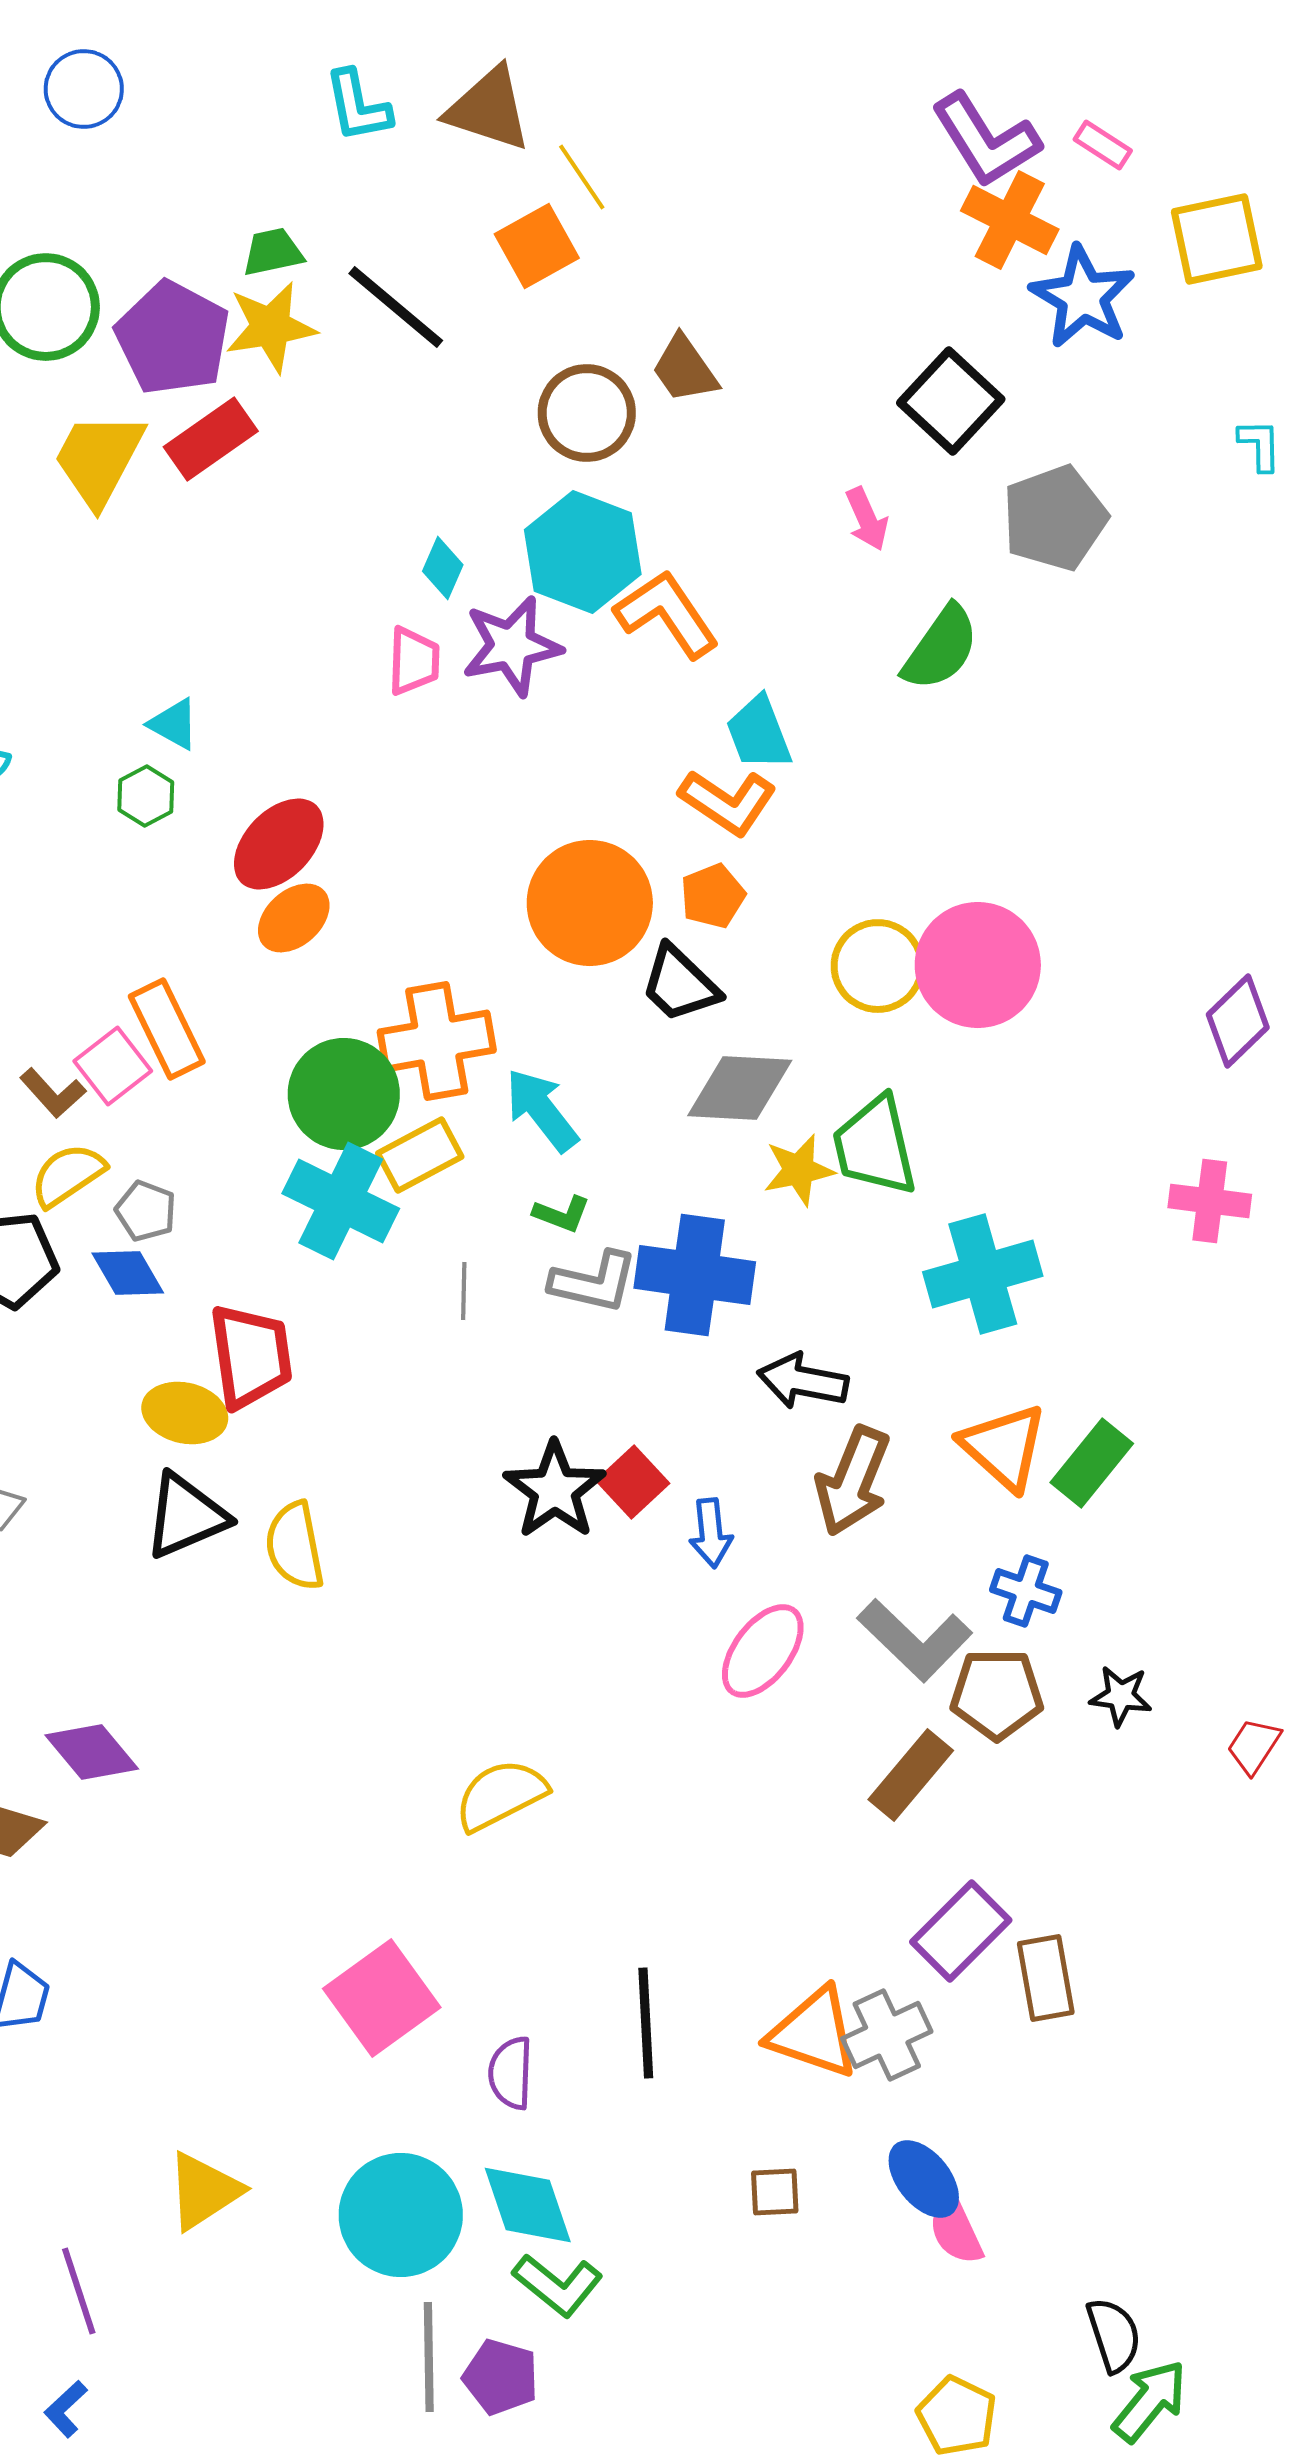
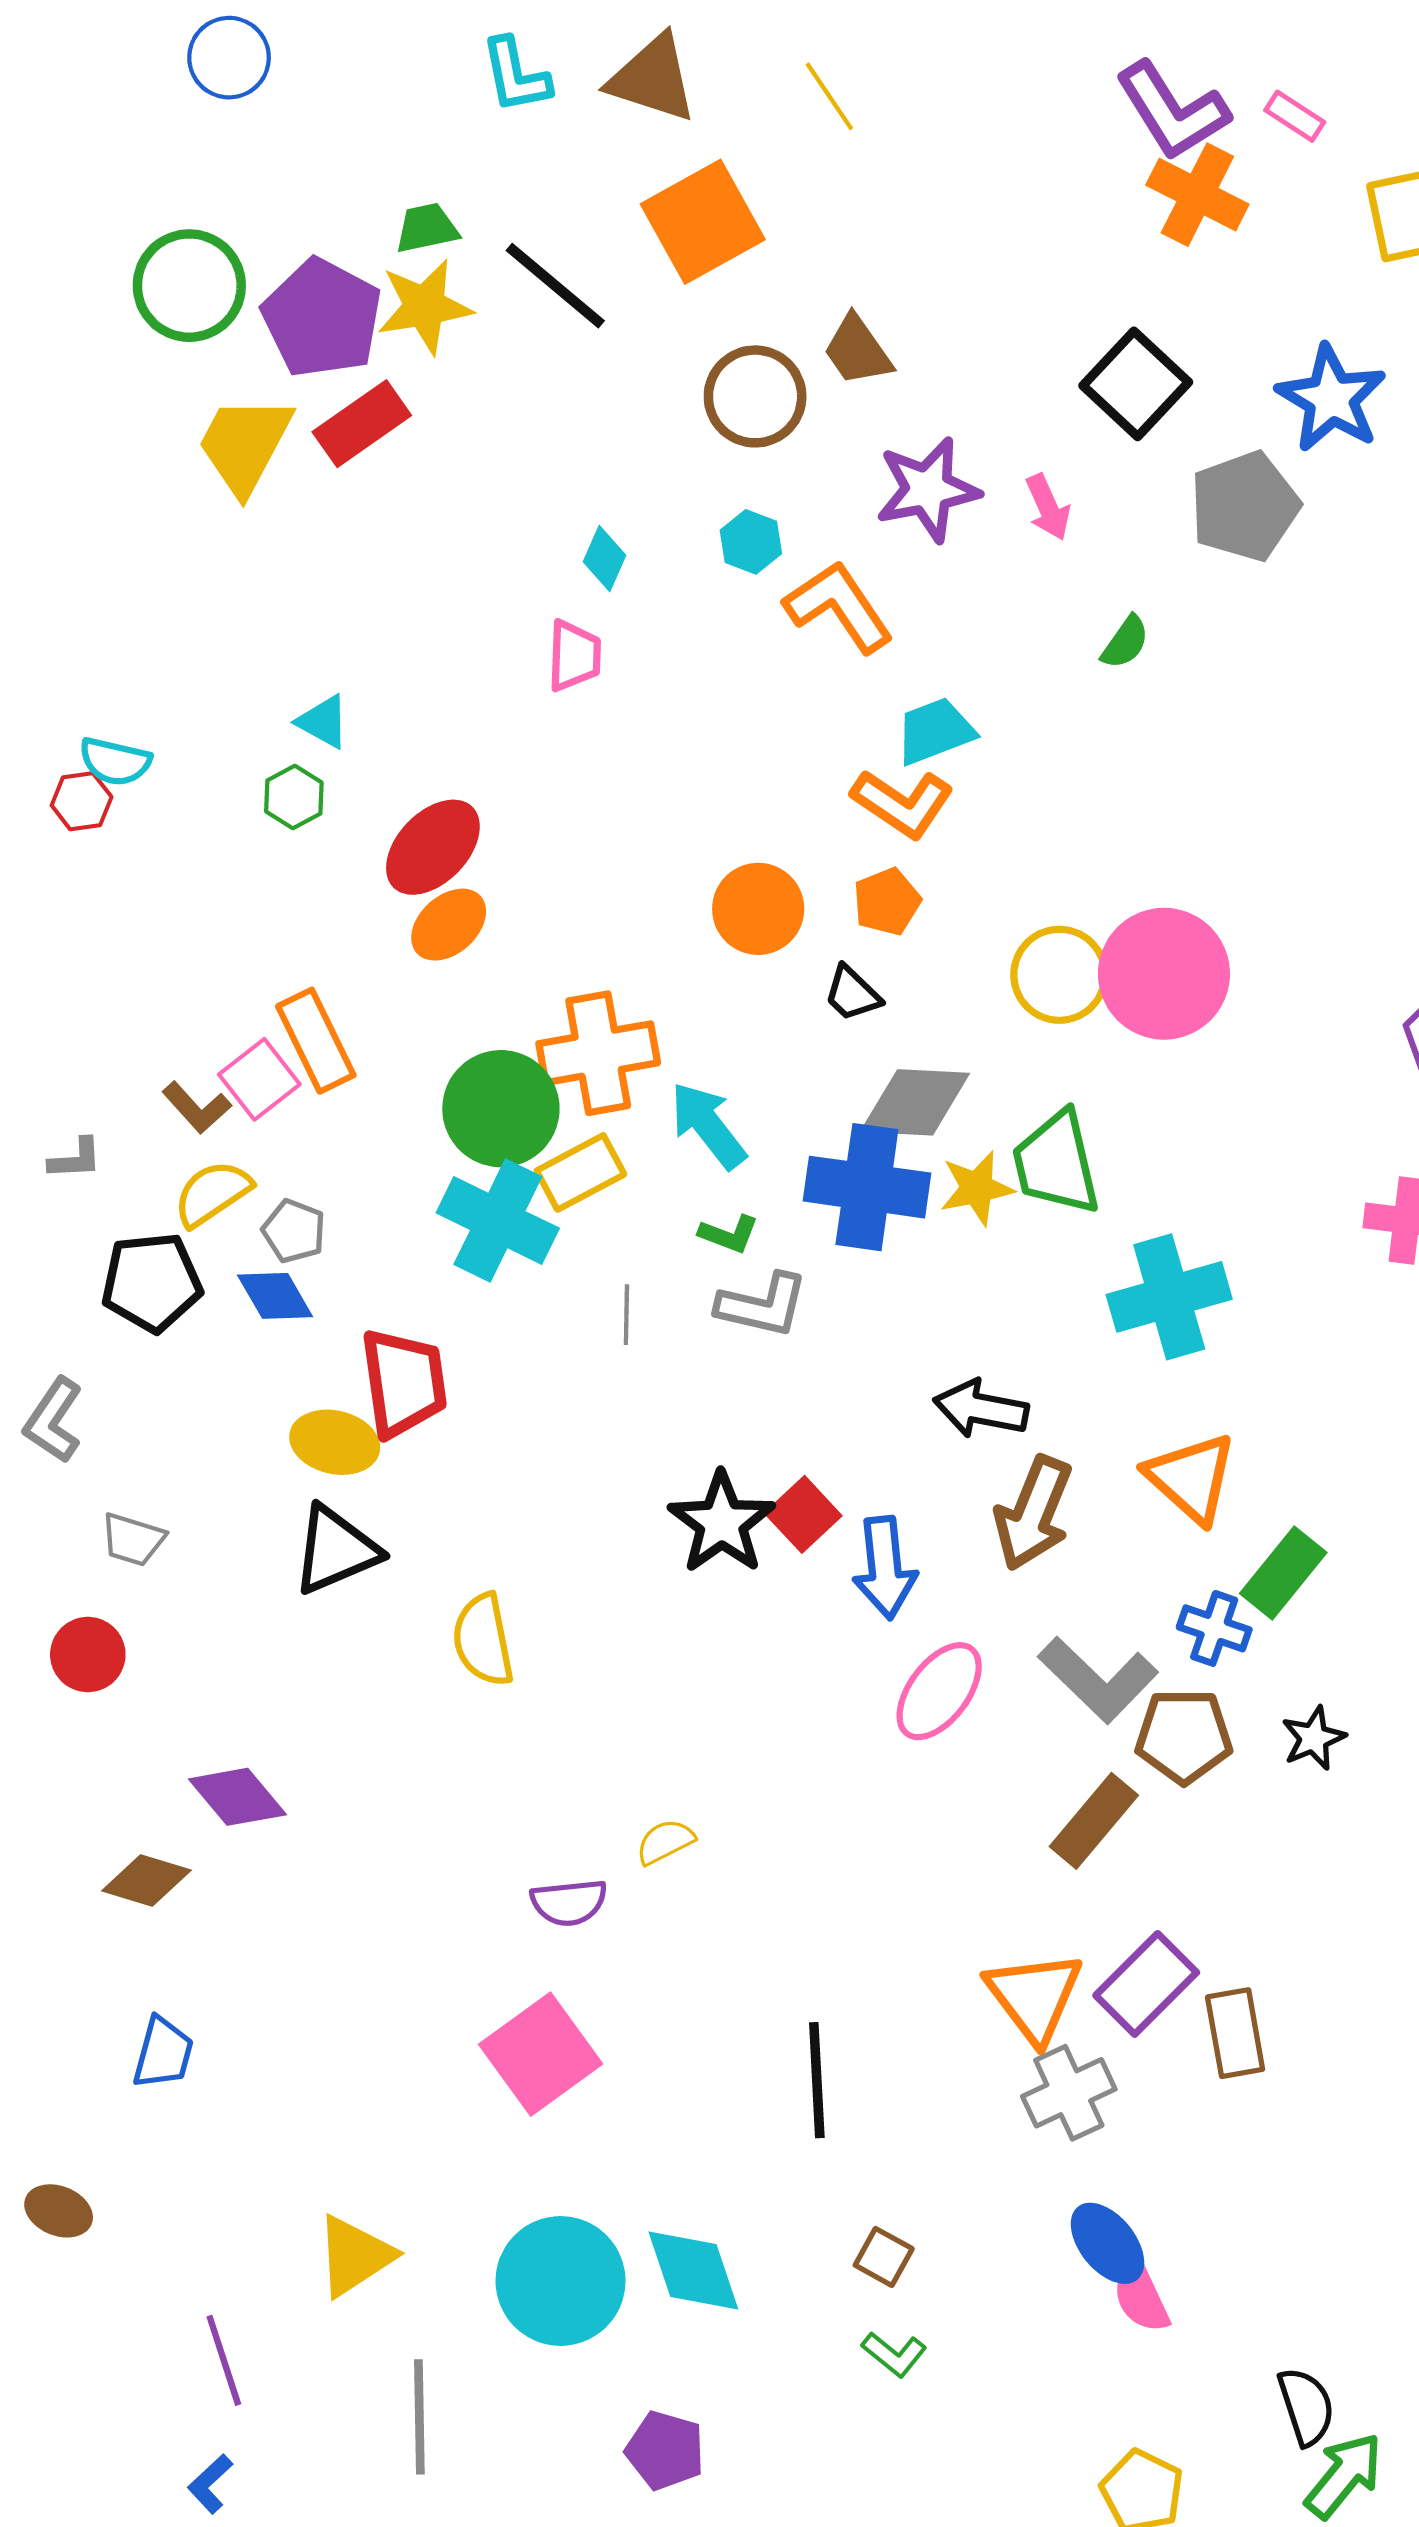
yellow line: (582, 177) -> (829, 96), moved
orange square: (537, 246) -> (703, 222), size x1.4
blue star: (1083, 297) -> (1331, 399), moved
cyan hexagon: (583, 552) -> (751, 542), size x0.5
purple star: (512, 646) -> (928, 490), moved
green semicircle: (941, 648) -> (1125, 642), size x0.6
cyan trapezoid: (759, 733) -> (935, 731), turned 90
orange circle: (590, 903) -> (758, 909), size x0.7
black trapezoid: (680, 984) -> (852, 994), size x0.7
blue cross: (695, 1275) -> (867, 1187), moved
green rectangle: (1092, 1463) -> (1283, 1573), moved
blue arrow: (711, 1533) -> (885, 1568), size x1.4
yellow semicircle: (295, 1546) -> (483, 1640), moved
black star: (1121, 1696) -> (1314, 1738), turned -30
yellow semicircle: (501, 1795) -> (665, 1842), size x0.6
orange triangle: (814, 2033) -> (1034, 1997), moved, turned 34
purple semicircle: (511, 2073) -> (569, 1902), moved, turned -98
brown square: (775, 2192) -> (884, 2257), moved, turned 32
green L-shape: (558, 2285) -> (894, 2354), moved, size x0.7
gray line: (429, 2357) -> (419, 2417), moved

